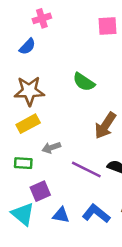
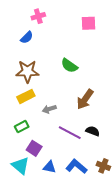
gray arrow: (51, 147) -> (49, 109), moved
green rectangle: (23, 163) -> (22, 127), turned -32
purple square: (40, 191) -> (34, 148), turned -35

